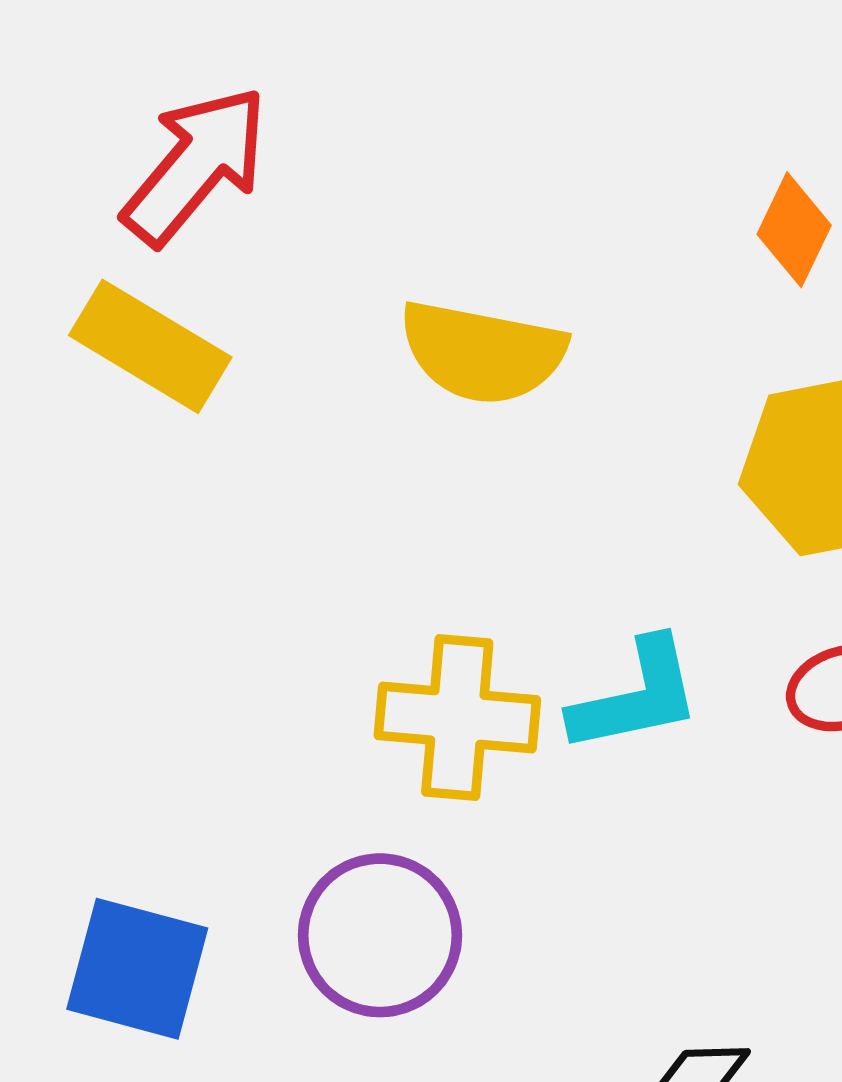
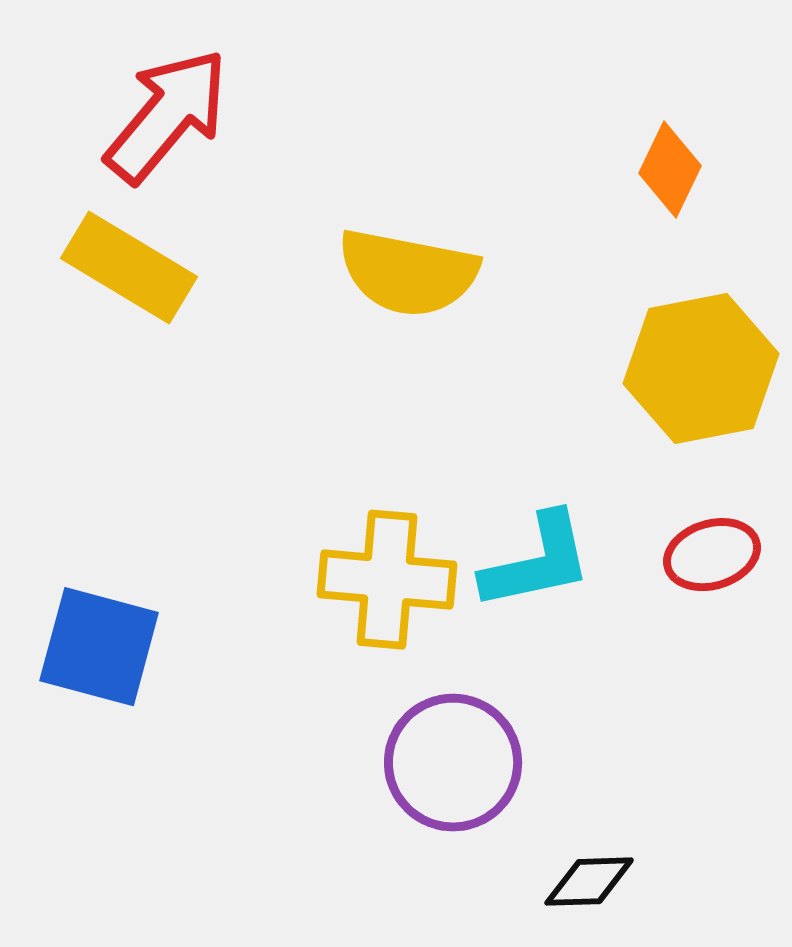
purple circle: (380, 935) -> (453, 763), moved
blue square: (137, 969) -> (99, 647), moved

